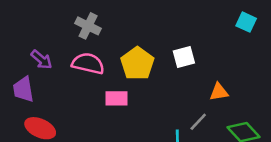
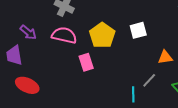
pink rectangle: (117, 98) -> (86, 62), turned 72

